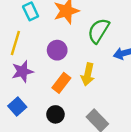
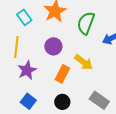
yellow arrow: (88, 74) -> (84, 62), turned -54

